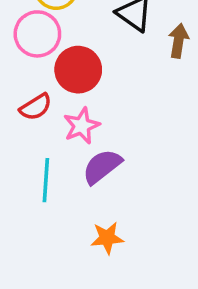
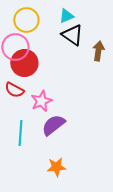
red circle: (78, 70) -> (24, 63), moved
red semicircle: (36, 107) -> (14, 90), turned 60

